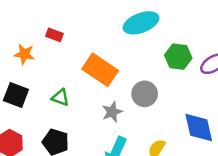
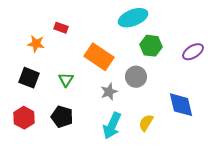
green hexagon: (178, 57) -> (151, 46), moved
green triangle: (60, 97) -> (66, 80), turned 42

